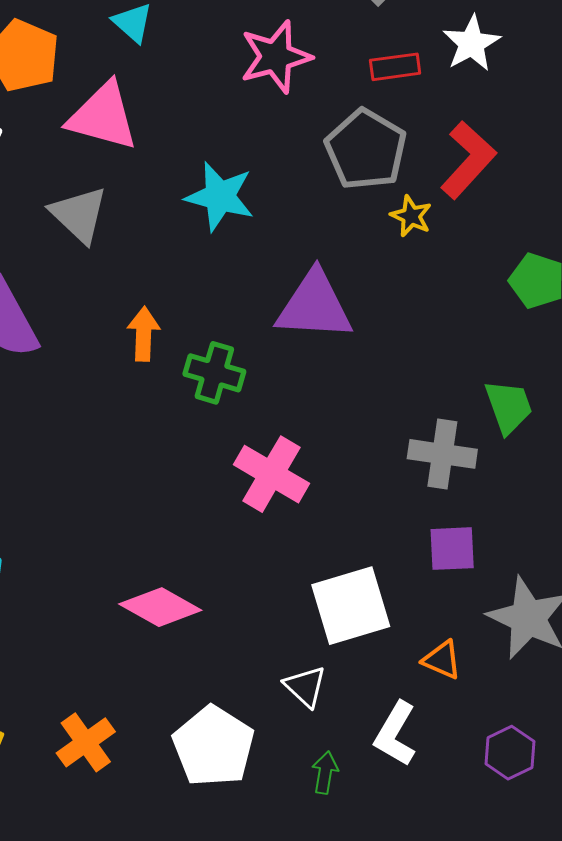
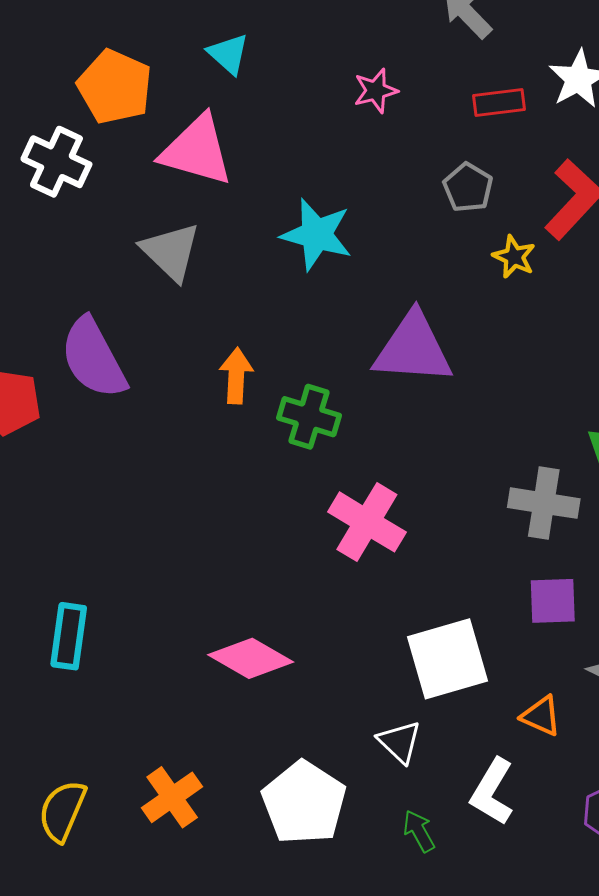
pink star: (276, 57) -> (376, 91), size x0.6
gray pentagon: (366, 149) -> (468, 188), size x0.6
green arrow: (325, 773) -> (419, 831), turned -39

